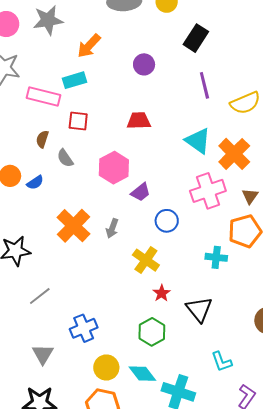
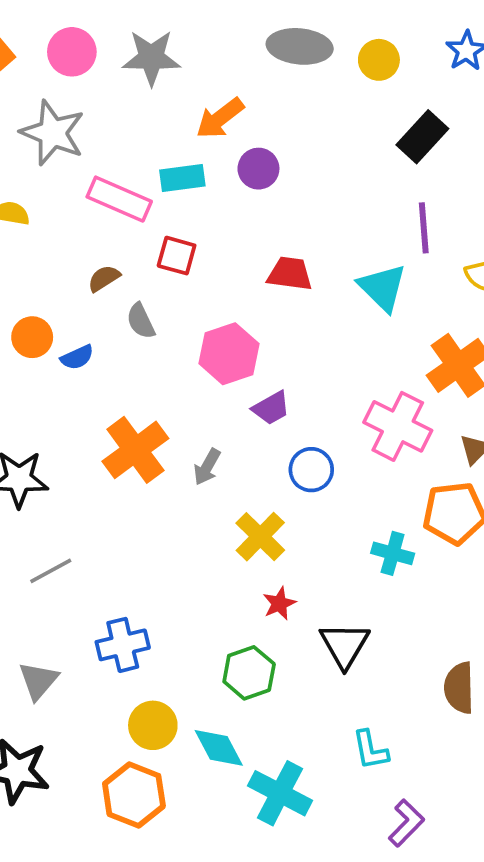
purple circle: (144, 64) -> (258, 169), moved
brown semicircle: (42, 139) -> (104, 278), turned 30
cyan triangle: (198, 141) -> (382, 288), moved
pink cross: (208, 191) -> (398, 426), turned 36

